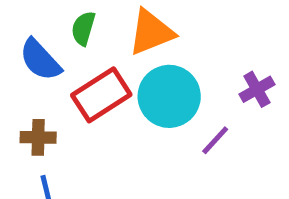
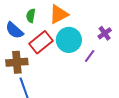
brown cross: (38, 137) -> (17, 62), size x1.5

